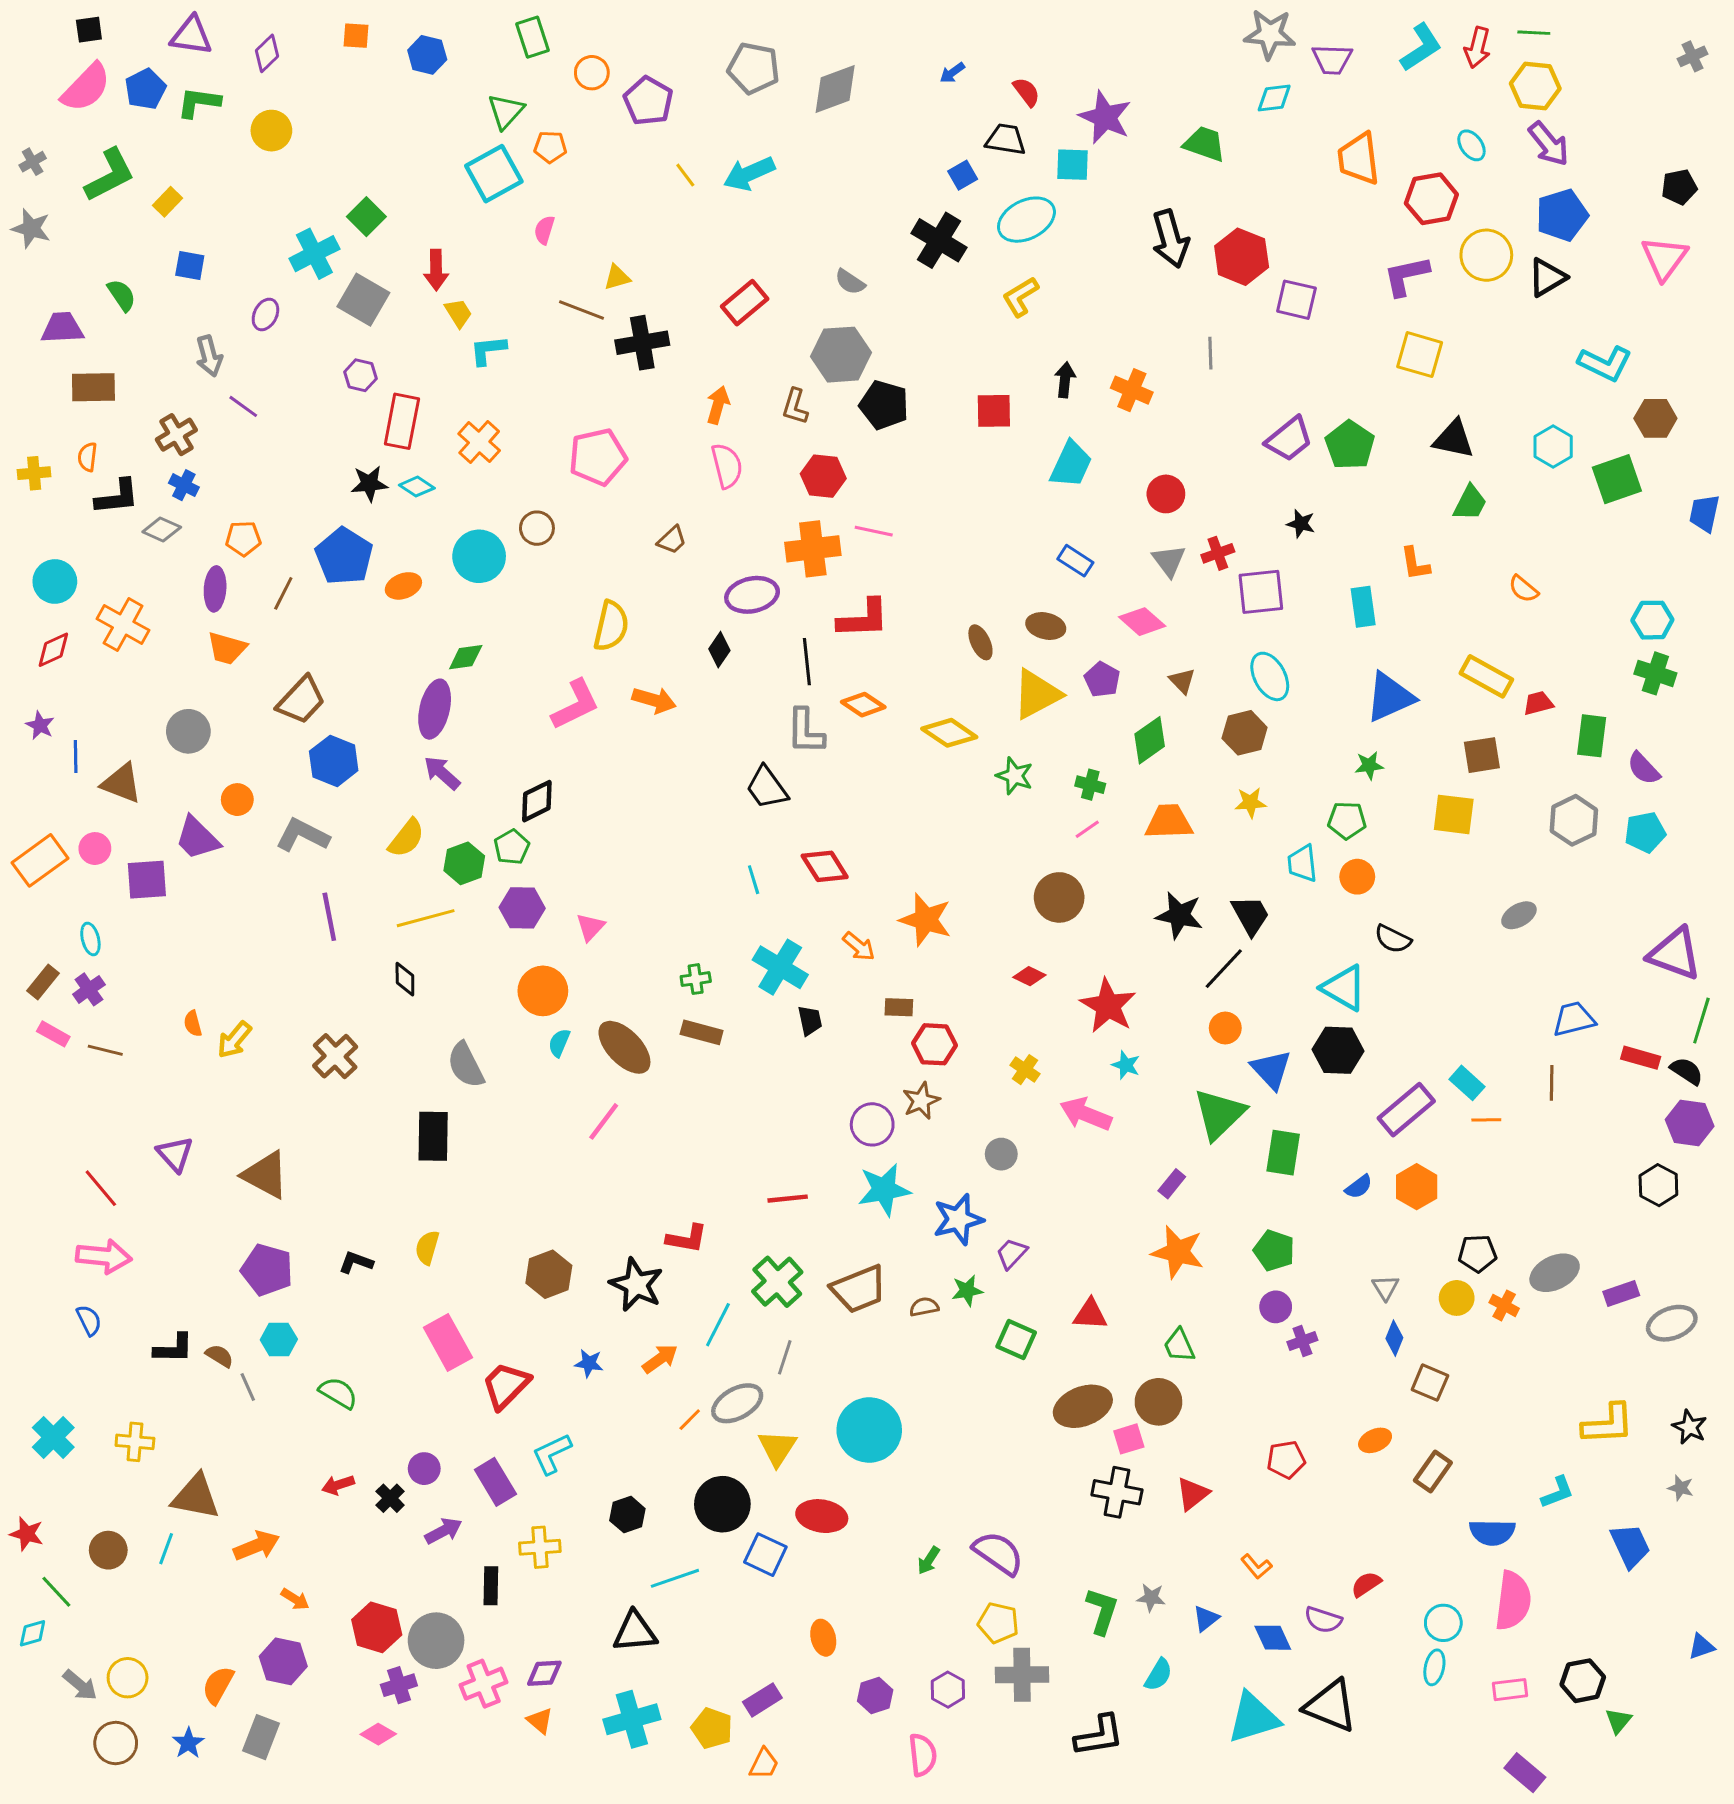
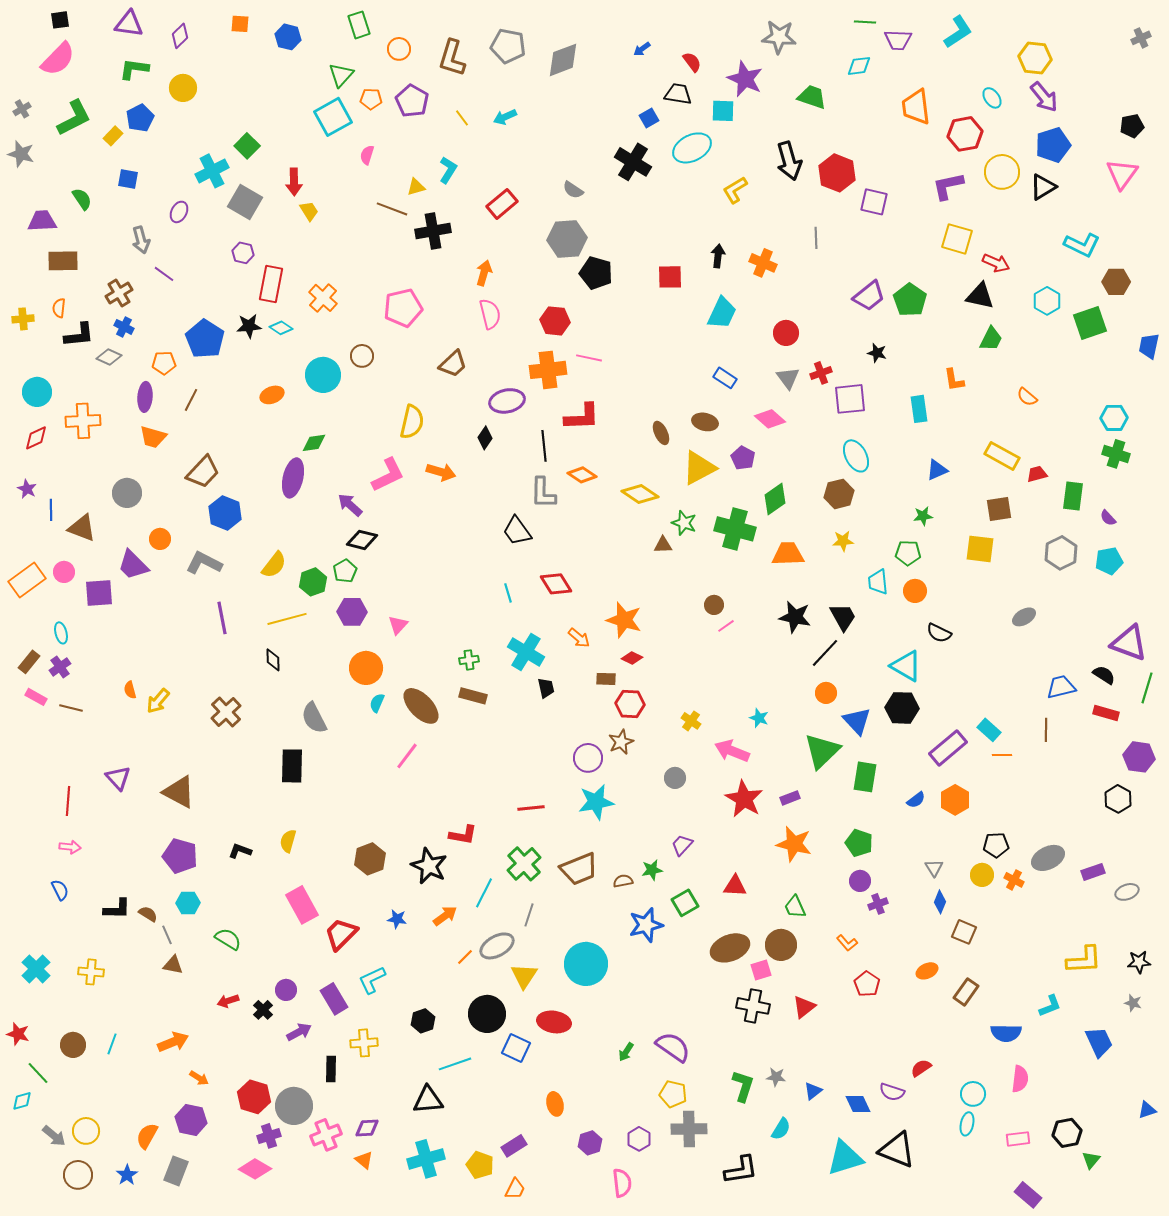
green line: (1534, 33) -> (865, 22), moved
gray star: (1270, 34) -> (779, 37), moved
red arrow: (1477, 47) -> (996, 263), moved, turned -80
blue pentagon: (145, 89) -> (140, 118), moved
purple pentagon: (648, 101) -> (412, 101), moved
cyan arrow: (749, 174) -> (505, 117), size x0.7
yellow L-shape: (1021, 297) -> (735, 190), moved
cyan L-shape: (488, 350) -> (448, 170), moved, turned 128
brown L-shape: (795, 406) -> (452, 58), moved, size x1.5
brown trapezoid: (672, 540) -> (453, 364), size x1.4
blue pentagon: (344, 556) -> (205, 339), moved
orange cross: (123, 625) -> (83, 421), turned -32
brown triangle: (1182, 681) -> (663, 545), moved, turned -48
blue triangle: (1390, 697) -> (937, 470), size x0.6
purple semicircle: (1644, 768) -> (1108, 518), size x0.7
purple arrow: (442, 773) -> (350, 505), moved
green cross: (1090, 785) -> (735, 529), size x2.0
black diamond: (537, 801) -> (362, 540), turned 40
pink line: (1087, 829) -> (726, 626), moved
brown circle: (1059, 897) -> (714, 605), size x0.6
red diamond: (1029, 976) -> (632, 658), moved
red star: (1108, 1006) -> (744, 799), moved
black semicircle: (1687, 1071) -> (1104, 675), moved
purple rectangle: (1172, 1184) -> (790, 798), turned 30
red line: (101, 1188) -> (68, 801), turned 44
blue star: (958, 1219) -> (646, 925), moved
pink arrow: (104, 1256) -> (70, 847), size x0.6
gray ellipse: (1672, 1323) -> (1127, 892), size x0.7
green square: (1016, 1340) -> (685, 903), turned 36
black star: (1690, 1427) -> (1139, 962), turned -30
red pentagon: (1286, 1460) -> (867, 984), turned -30
brown triangle: (196, 1497) -> (173, 965), moved, size x0.6
orange L-shape: (1256, 1566) -> (847, 943), moved
pink semicircle: (1513, 1601) -> (1020, 1079), size x0.7
pink diamond: (378, 1734) -> (255, 1169), size x1.4

